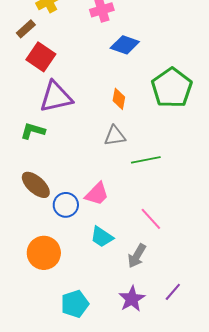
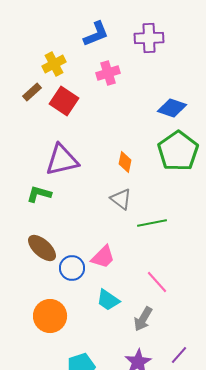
blue diamond: (125, 45) -> (172, 108), moved
red square: (41, 57) -> (64, 101), moved
gray triangle: (115, 136) -> (121, 199), turned 45

